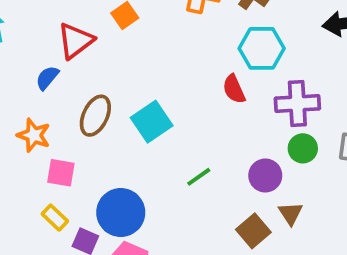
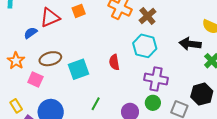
red semicircle: (234, 89) -> (114, 62), moved
brown ellipse: (95, 116) -> (50, 59), turned 35
pink square: (61, 173) -> (35, 79), moved
green line: (199, 177) -> (96, 104), turned -40

